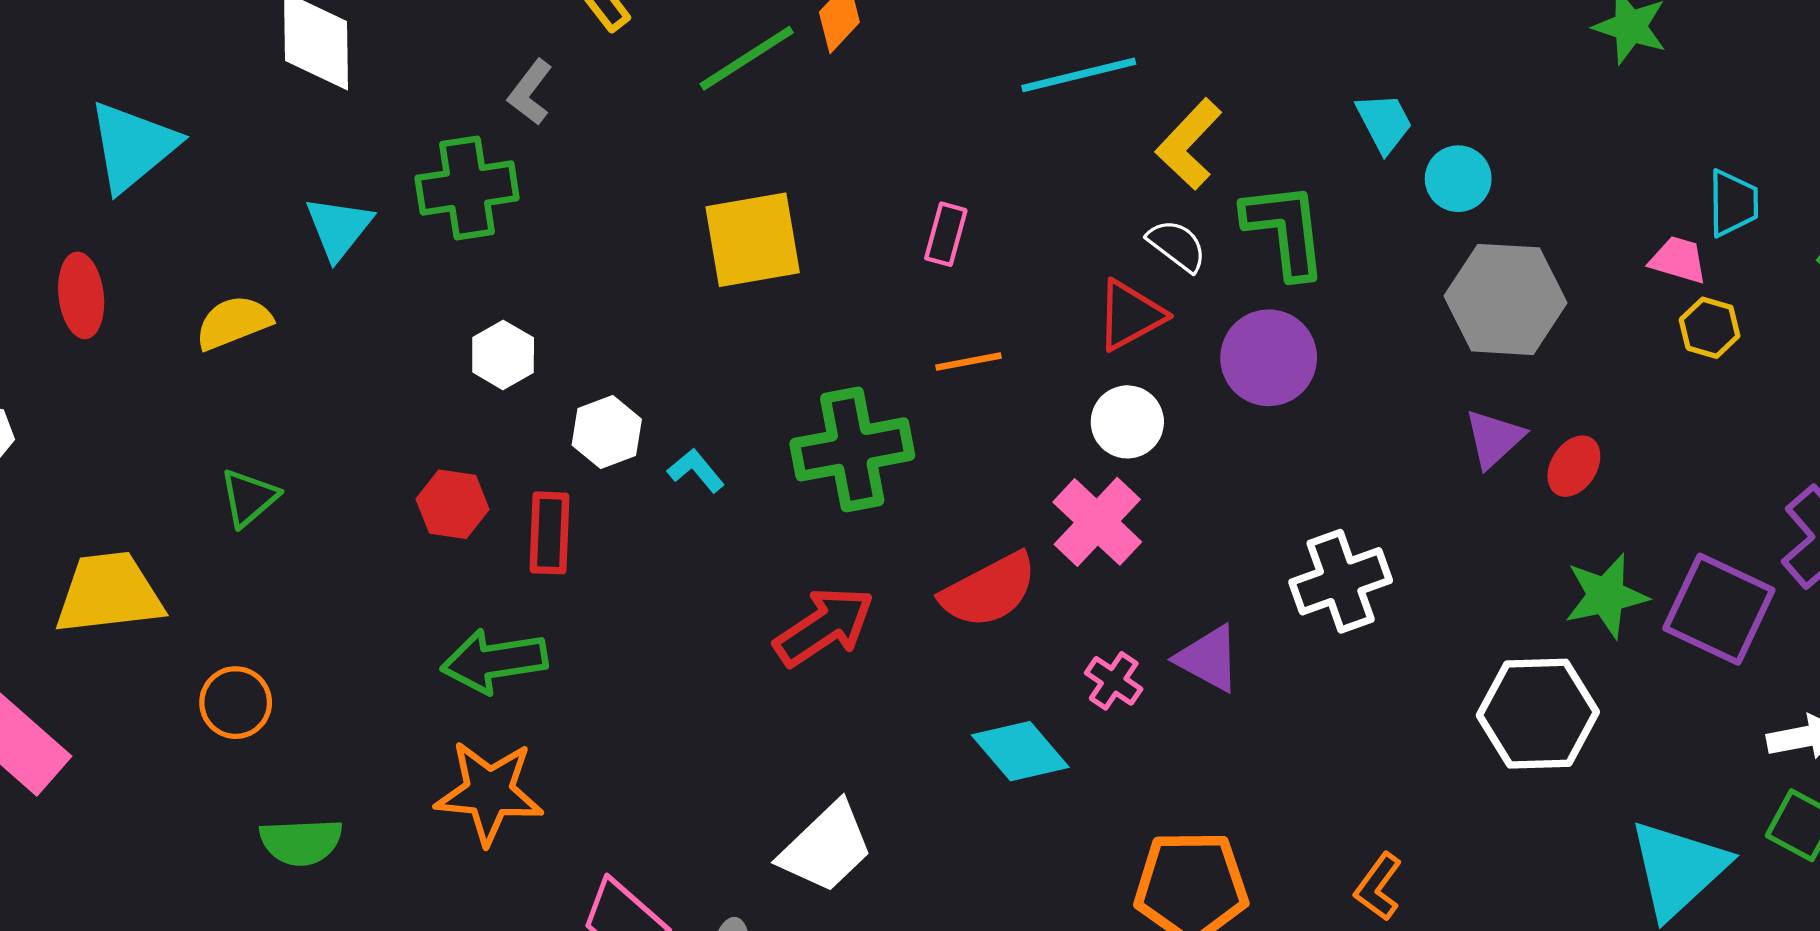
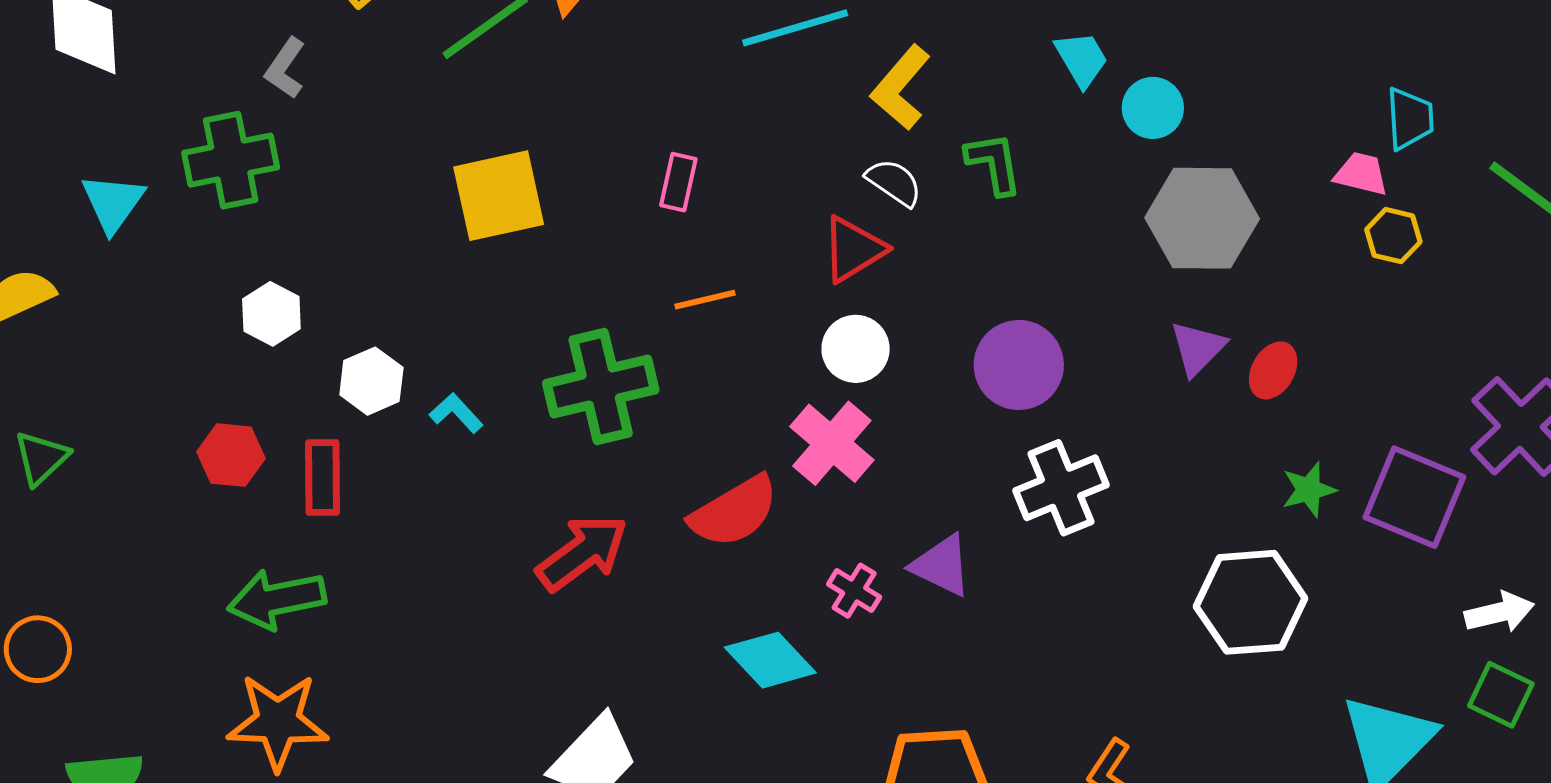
green L-shape: (1285, 230) -> (994, 163), size x0.7
purple circle: (1269, 358) -> (1019, 365), moved
green star: (1606, 596) -> (1309, 490), size x0.7

